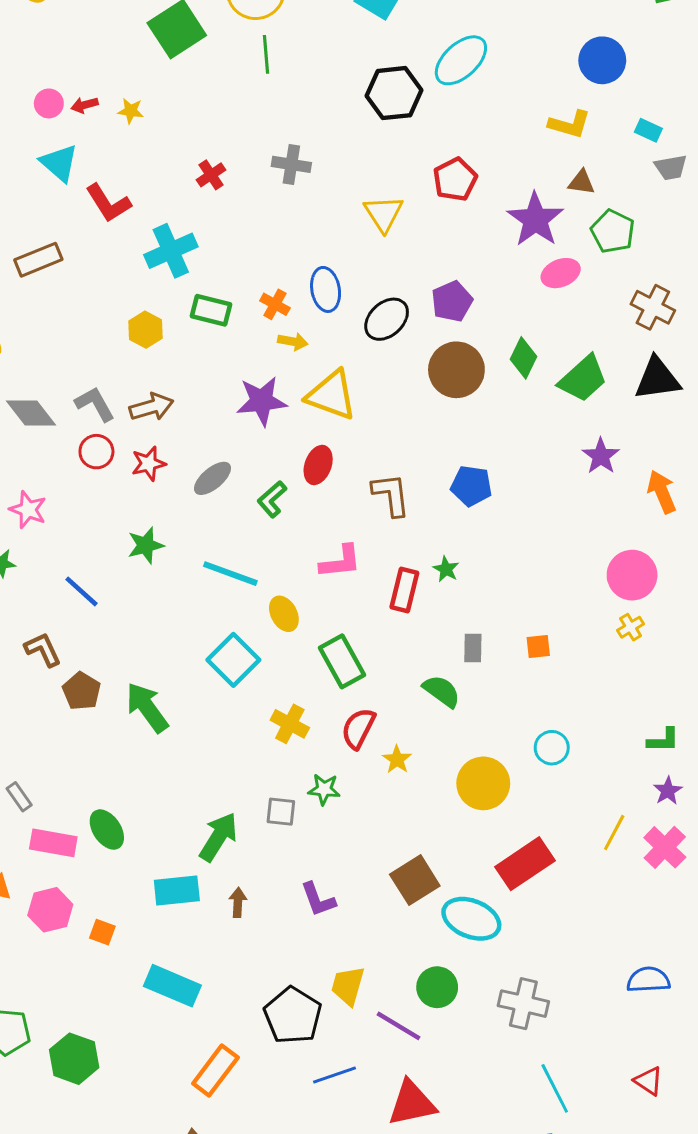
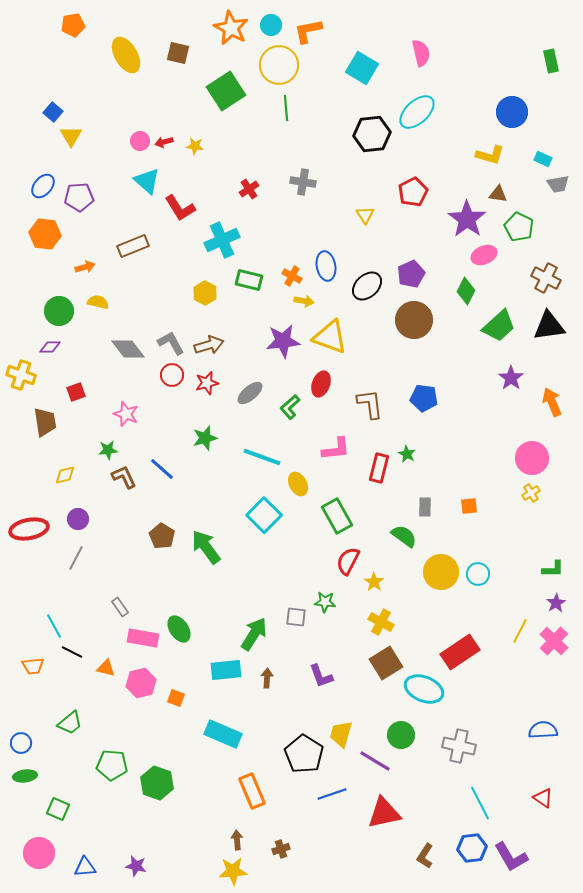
yellow triangle: (384, 214) -> (365, 215), size x0.7
green diamond: (523, 358) -> (466, 291), moved
brown L-shape: (43, 649) -> (124, 477), moved
yellow cross: (290, 724) -> (381, 622), moved
yellow circle: (483, 783) -> (441, 572), moved
orange rectangle: (215, 1071) -> (252, 791), turned -60

